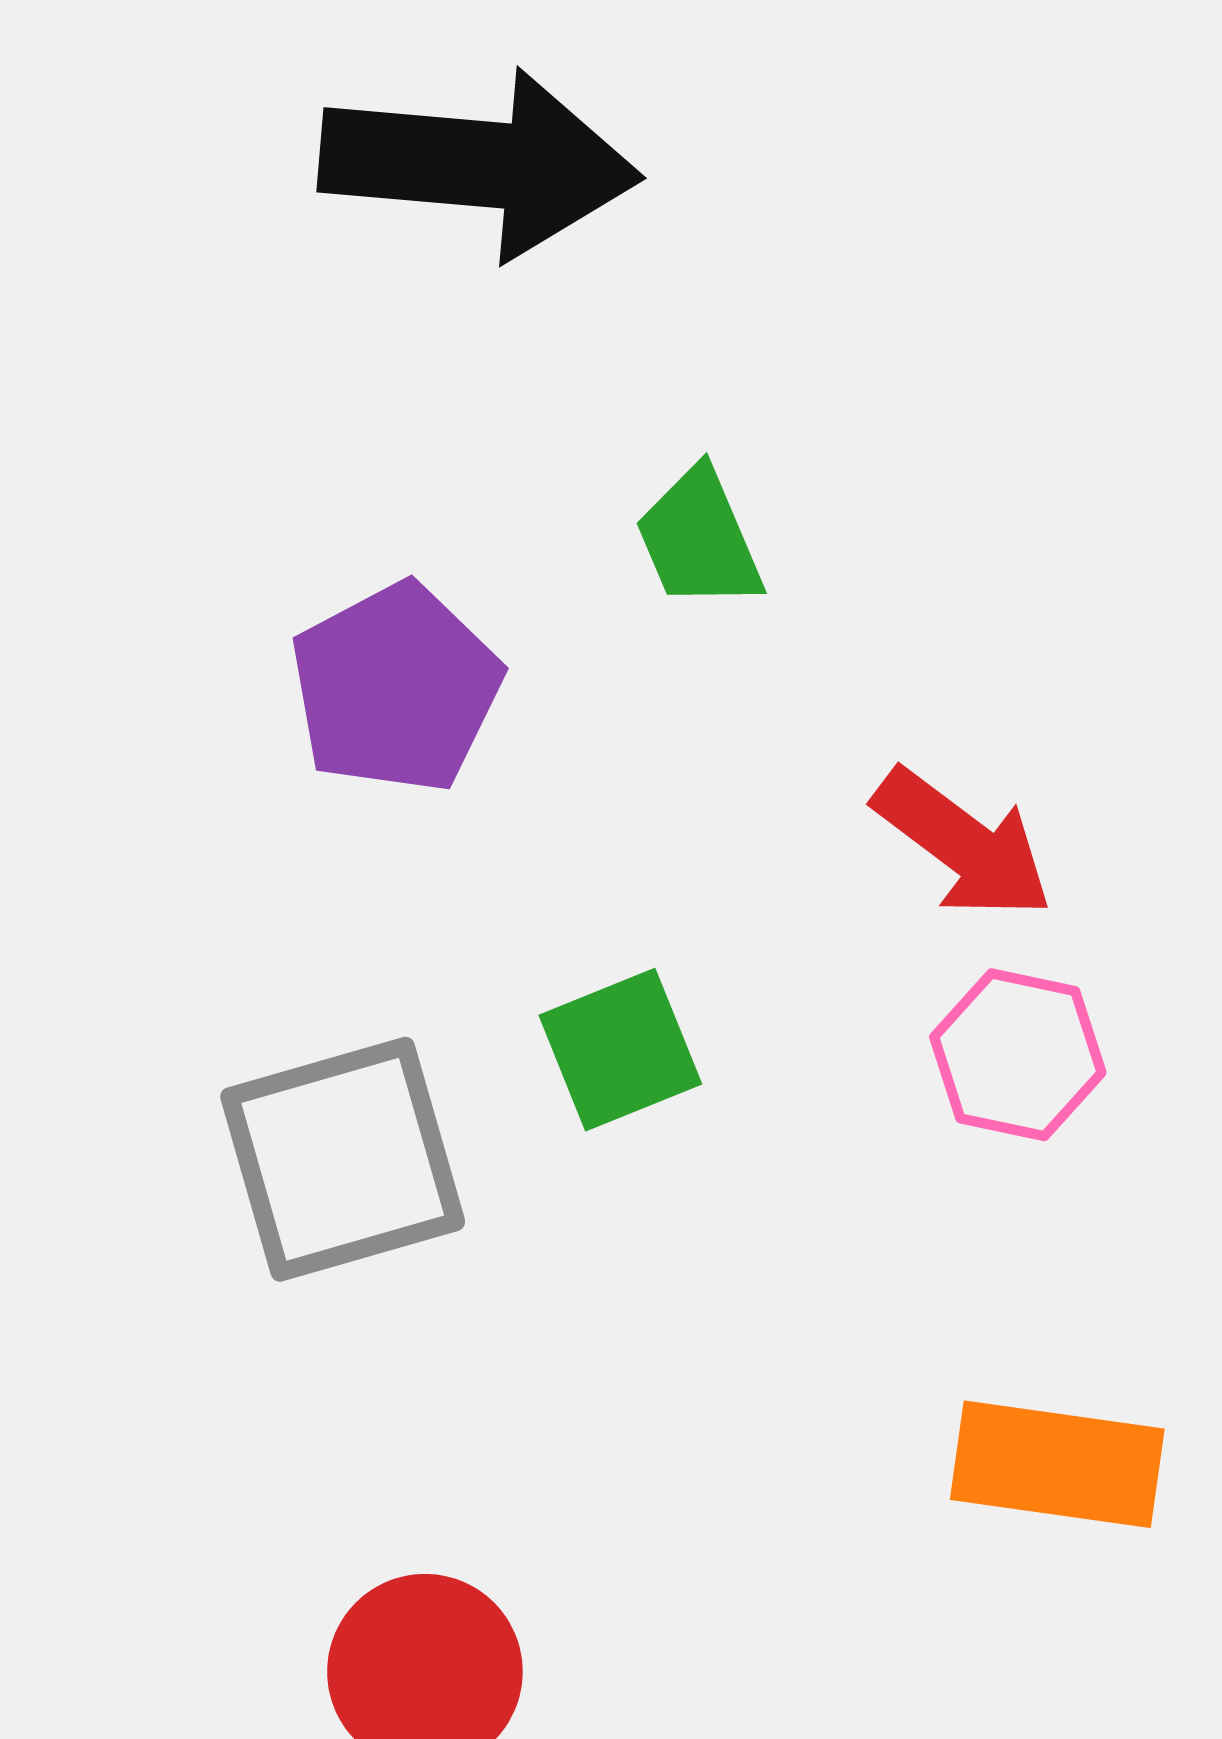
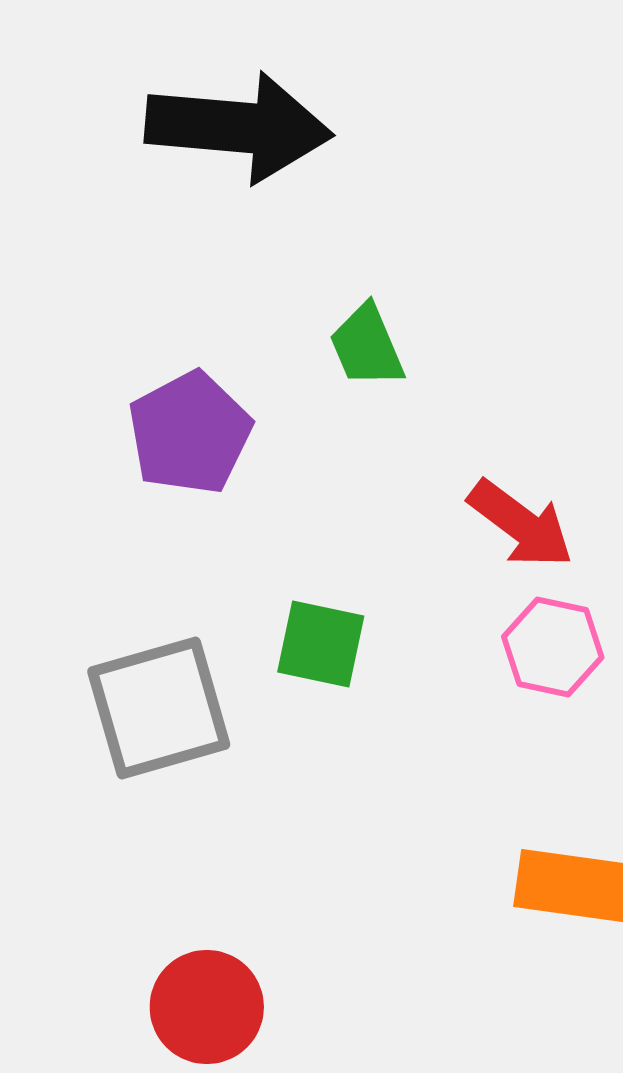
green square: (620, 1050) -> (321, 644), turned 34

